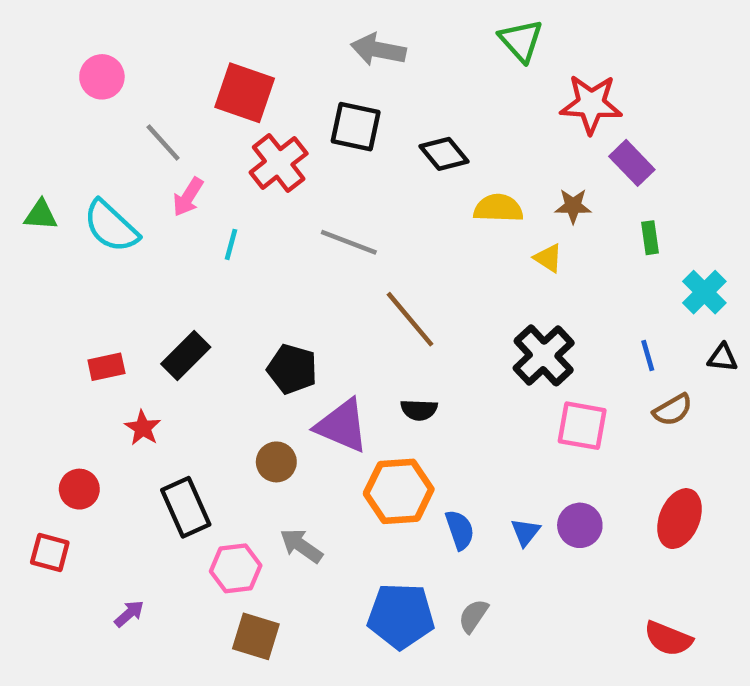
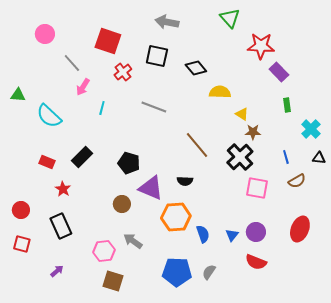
red cross: (279, 163) -> (123, 72), size x0.7
brown star: (573, 206) -> (253, 132), moved
cyan semicircle: (111, 226) -> (49, 116), moved
brown line: (410, 319) -> (197, 145), moved
red rectangle: (106, 367) -> (47, 162), turned 35
red circle: (79, 489) -> (21, 210), moved
black rectangle: (186, 507) -> (61, 226), moved
red semicircle: (668, 639) -> (256, 262), moved

